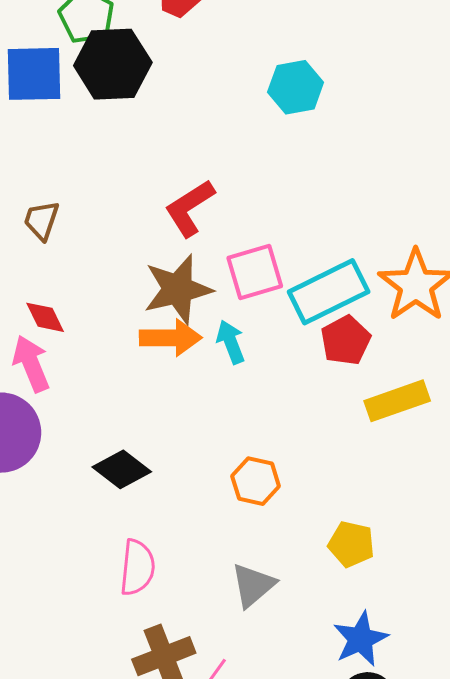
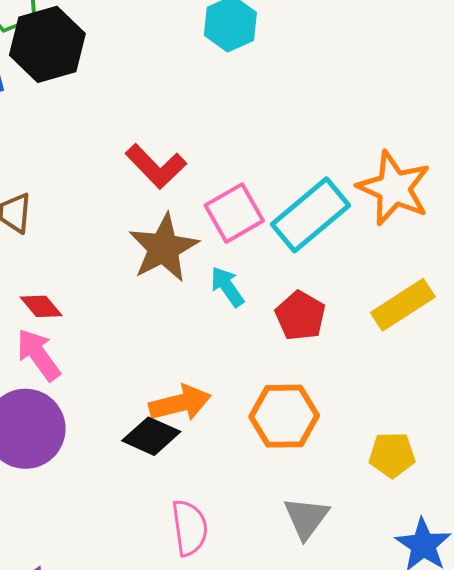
red L-shape: (190, 208) -> (156, 166), turned -88
orange arrow: (171, 338) -> (180, 403), moved
red pentagon: (346, 340) -> (300, 316), moved
orange hexagon: (256, 481) -> (284, 416), size x1.4

